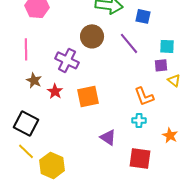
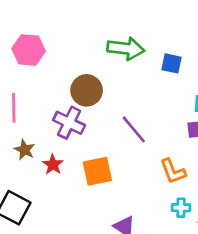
brown circle: (92, 36) -> (87, 90), moved
purple line: (129, 43) -> (134, 129), moved
cyan cross: (139, 120) -> (181, 208), moved

